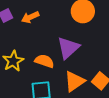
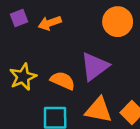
orange triangle: (74, 81) -> (99, 110), turned 40

